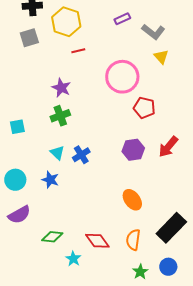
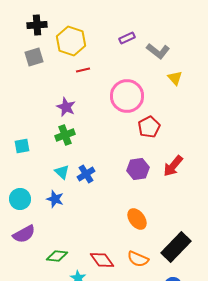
yellow triangle: (161, 57) -> (175, 78), moved
red pentagon: (144, 108) -> (149, 127), turned 30
orange semicircle: (133, 240) -> (138, 259), turned -75

